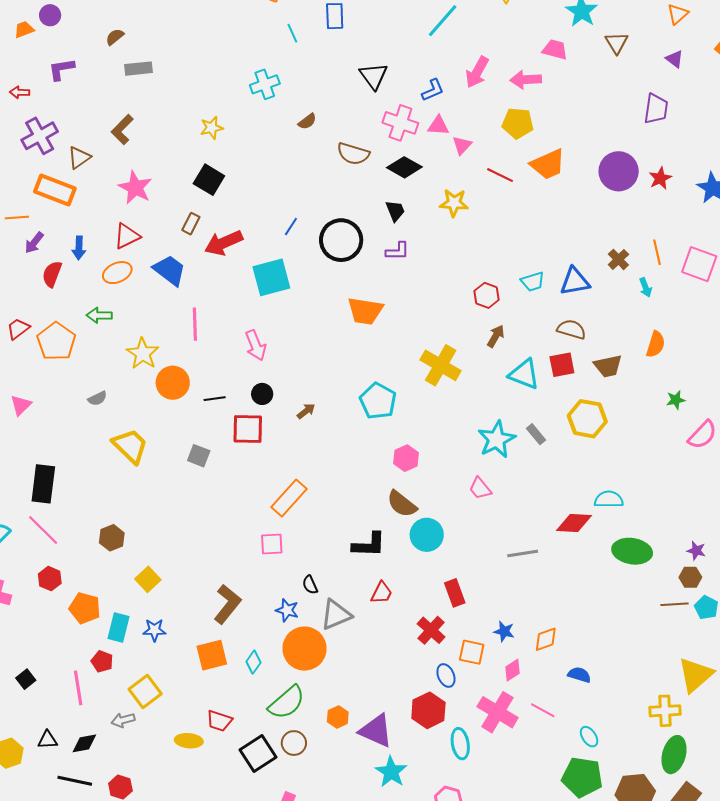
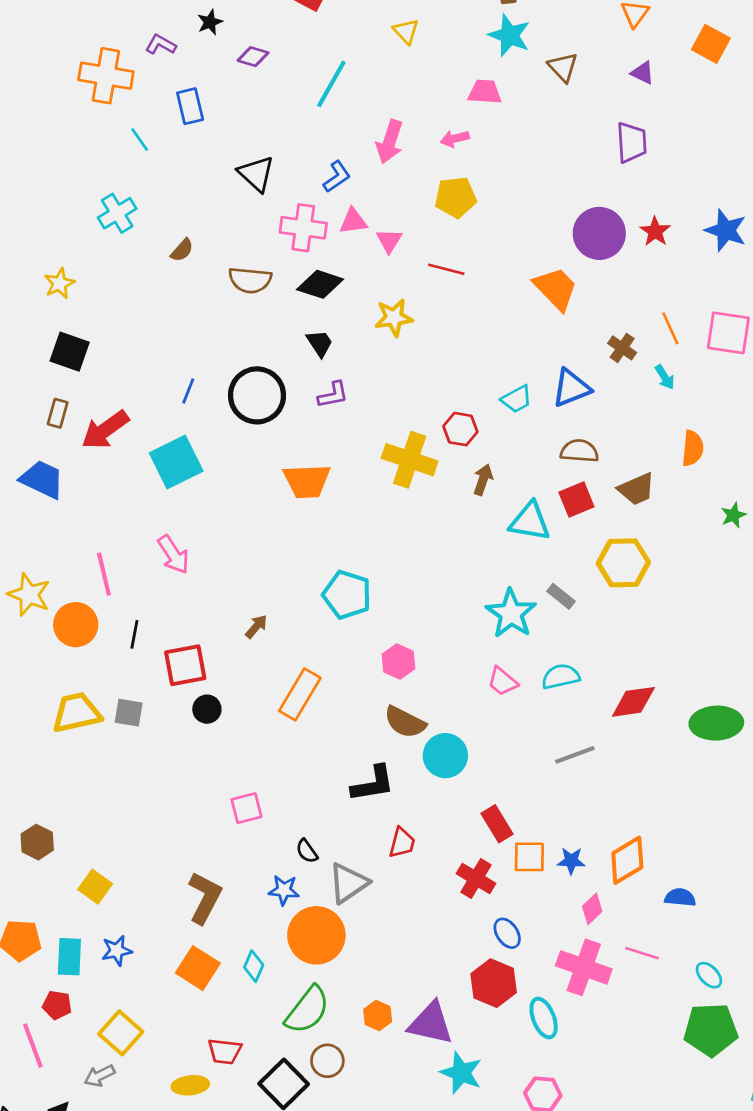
pink arrow: (526, 80) -> (455, 139), size x0.7
orange trapezoid: (548, 164) -> (556, 288), moved, turned -99
pink line: (195, 324) -> (104, 574), moved
yellow cross: (441, 365) -> (410, 460), moved
black circle: (262, 394) -> (207, 709), moved
black line: (215, 399) -> (134, 634), turned -60
yellow trapezoid: (130, 446) -> (76, 713), moved, turned -45
orange rectangle: (289, 498) -> (300, 694), moved
cyan semicircle: (609, 499) -> (561, 677), moved
orange diamond: (546, 639) -> (627, 860), size x1.4
orange square: (472, 652) -> (529, 857), moved
orange square: (212, 655) -> (198, 968), turned -32

